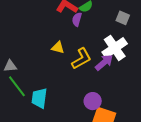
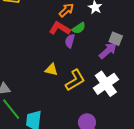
white cross: (115, 48) -> (106, 84), moved
purple arrow: (104, 62) -> (108, 51), moved

